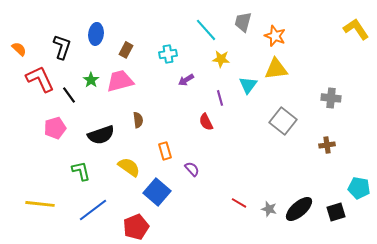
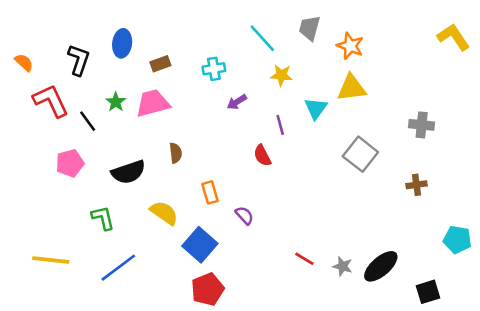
brown rectangle: (126, 50) -> (160, 64), turned 42
black square: (336, 212) -> (428, 292), moved
red pentagon: (136, 227) -> (208, 289), moved

